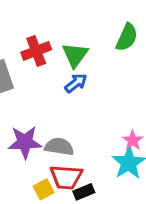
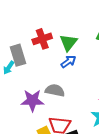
gray semicircle: (59, 147) -> (55, 90), moved

